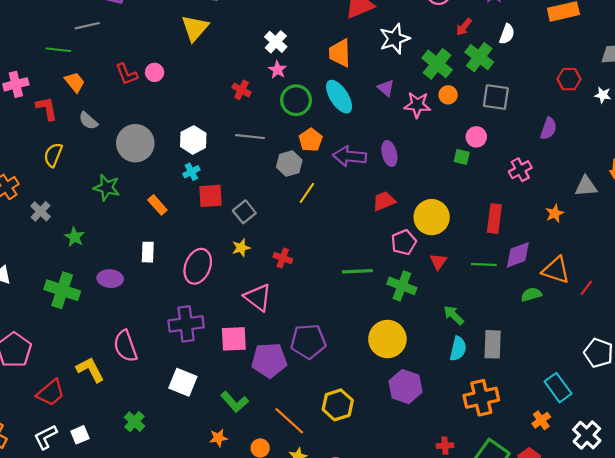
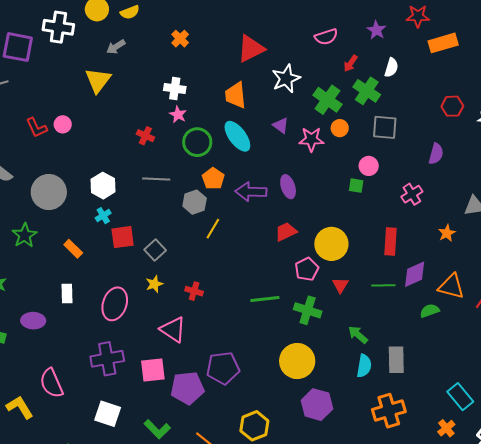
white cross: (276, 42) -> (175, 88), turned -30
green star: (107, 188) -> (25, 235), turned 30

